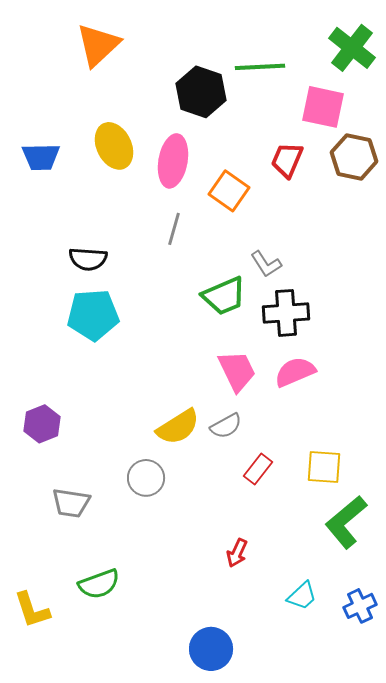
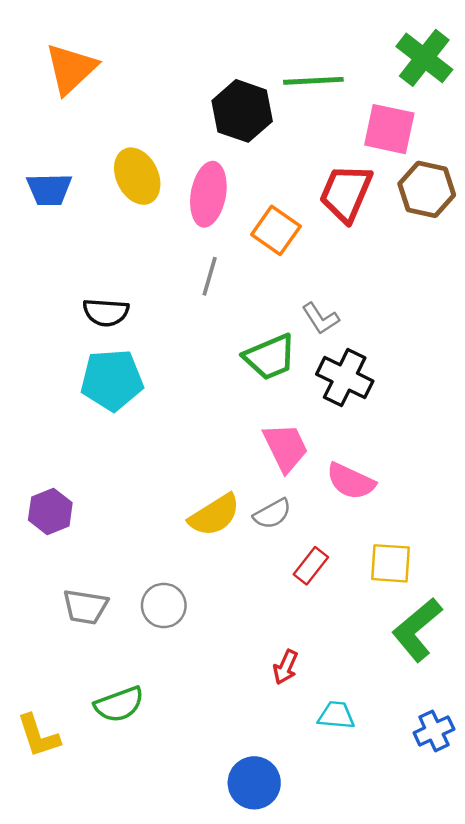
orange triangle: (98, 45) -> (71, 69), moved
red trapezoid: (287, 160) -> (346, 193), size x1.4
black cross: (286, 313) -> (345, 378), turned 30
pink semicircle: (295, 372) -> (351, 481), moved, turned -132
gray circle: (146, 478) -> (164, 606), moved
cyan trapezoid: (302, 596) -> (336, 715), moved, turned -132

